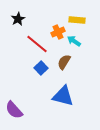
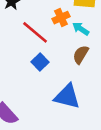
brown semicircle: (64, 62) -> (81, 55), moved

